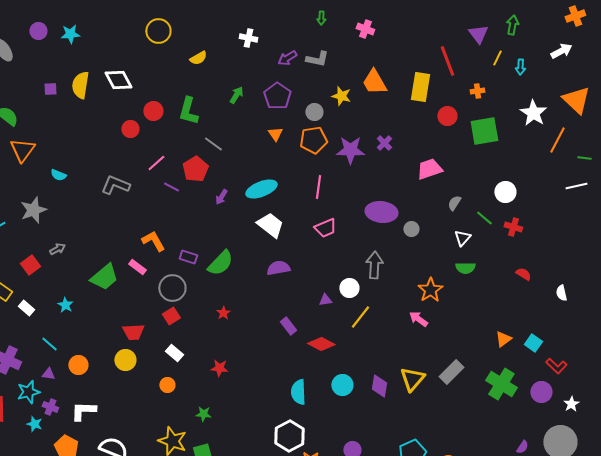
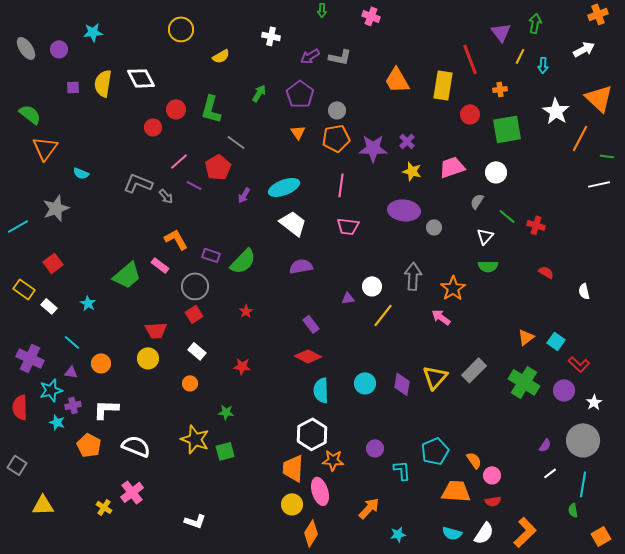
green arrow: (321, 18) -> (322, 10), moved
pink cross: (365, 29) -> (371, 16), moved
purple circle: (38, 31) -> (59, 49), moved
yellow star: (341, 96) -> (412, 171), moved
white circle: (505, 192) -> (496, 172), moved
pink trapezoid: (325, 228) -> (348, 226), turned 30
gray arrow: (57, 249) -> (166, 196), moved, turned 77
gray arrow: (374, 265) -> (413, 276), moved
red diamond: (321, 344) -> (308, 356), moved
purple cross: (50, 407) -> (73, 405), turned -35

